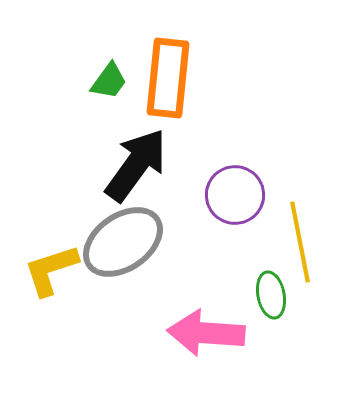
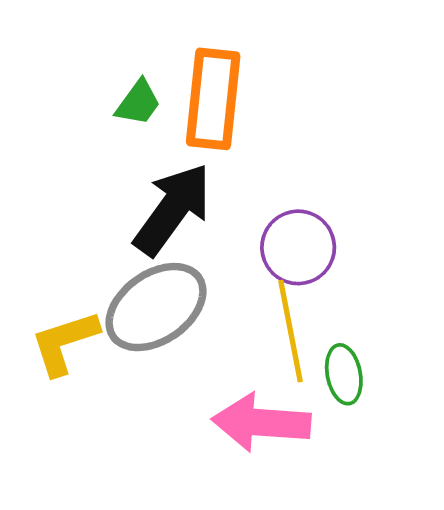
yellow line: (300, 242) -> (291, 331), moved

